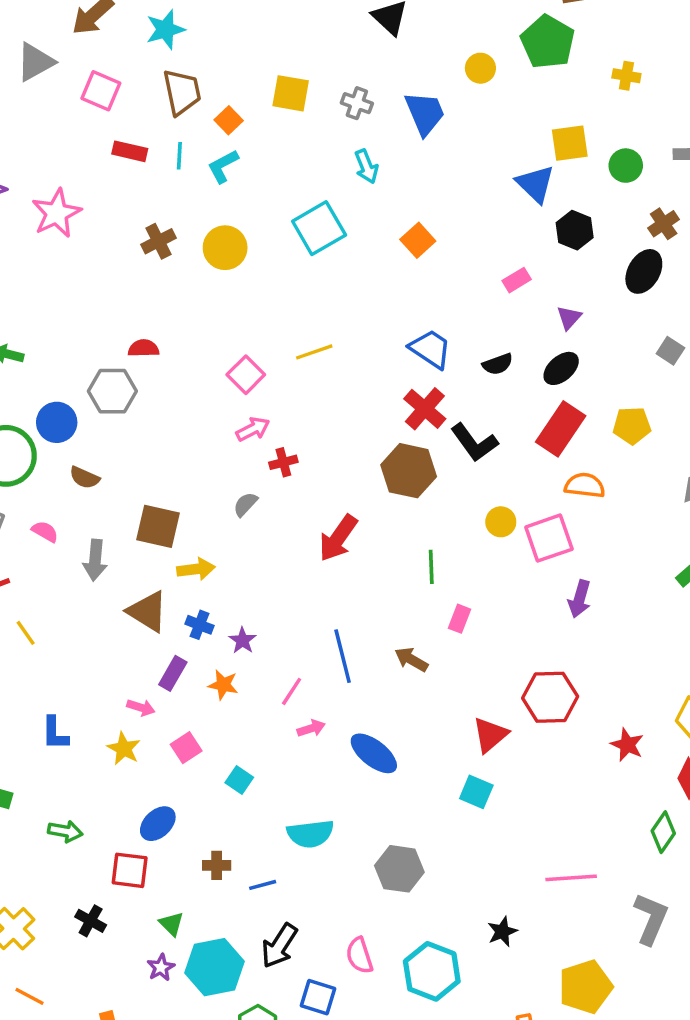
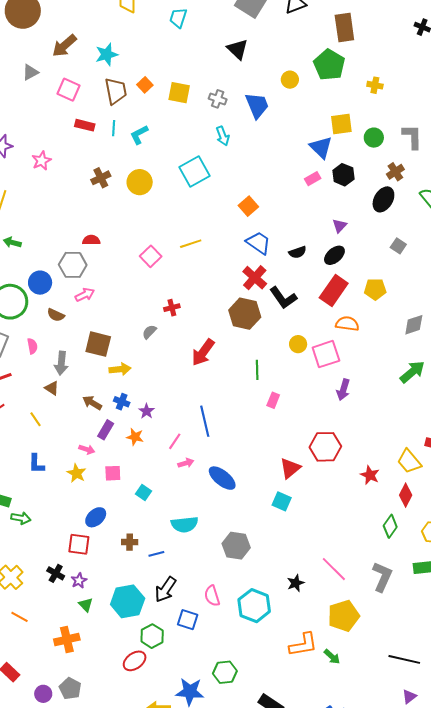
gray triangle: (35, 62) -> (30, 72), size x0.7
orange square: (229, 120) -> (145, 85), moved
pink star: (56, 213) -> (42, 161), size x0.7
orange square: (418, 240) -> (248, 206), moved
pink rectangle: (517, 280) -> (313, 179), moved
pink arrow: (253, 429) -> (85, 295), moved
pink semicircle: (45, 532) -> (32, 346), turned 49
brown triangle: (148, 612) -> (52, 388), moved, size x0.6
yellow line: (26, 633) -> (35, 419), moved
brown arrow: (411, 659) -> (92, 403), moved
pink square: (186, 748) -> (113, 473), turned 30
green arrow: (65, 831) -> (21, 518), moved
pink line: (571, 878) -> (334, 569), moved, turned 48
green triangle: (171, 924) -> (86, 605), moved
purple star: (161, 967) -> (79, 581), moved

